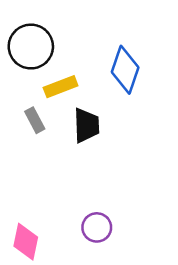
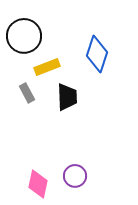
pink diamond: (26, 242) -> (38, 184), moved

